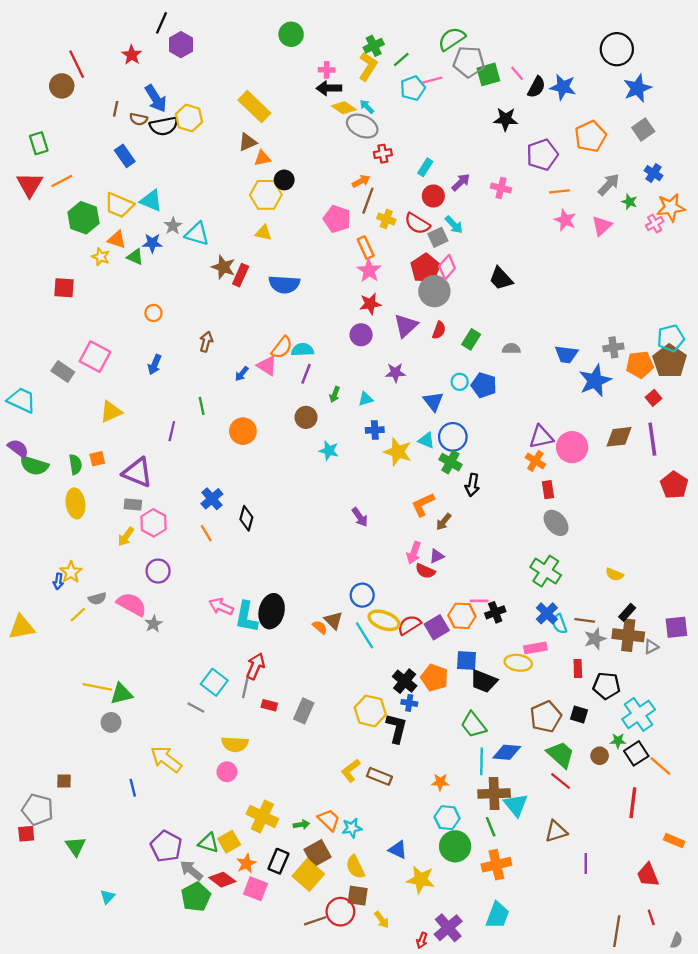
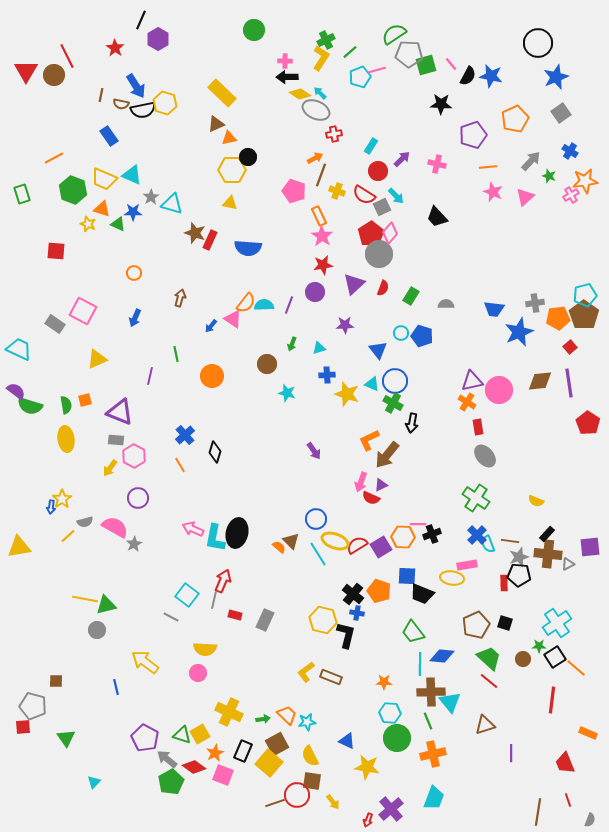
green rectangle: (39, 143) -> (22, 194), moved
red triangle: (30, 185) -> (26, 71), moved
black trapezoid: (501, 279) -> (437, 217), moved
purple line: (306, 374) -> (289, 305), moved
brown arrow: (444, 522) -> (387, 455), size x1.8
black pentagon: (606, 686) -> (519, 575), moved

